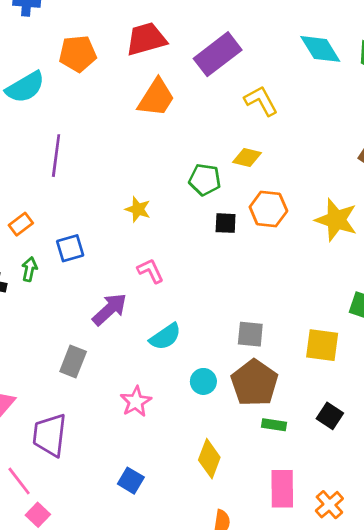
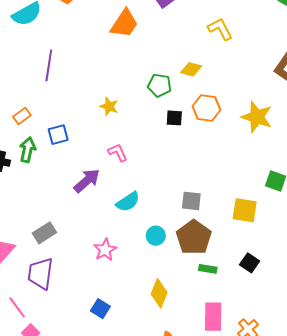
yellow L-shape: (261, 101) -> (220, 29), moved
green arrow: (29, 269) -> (28, 150), size x1.4
gray rectangle: (73, 362) -> (44, 233), moved, turned 35

